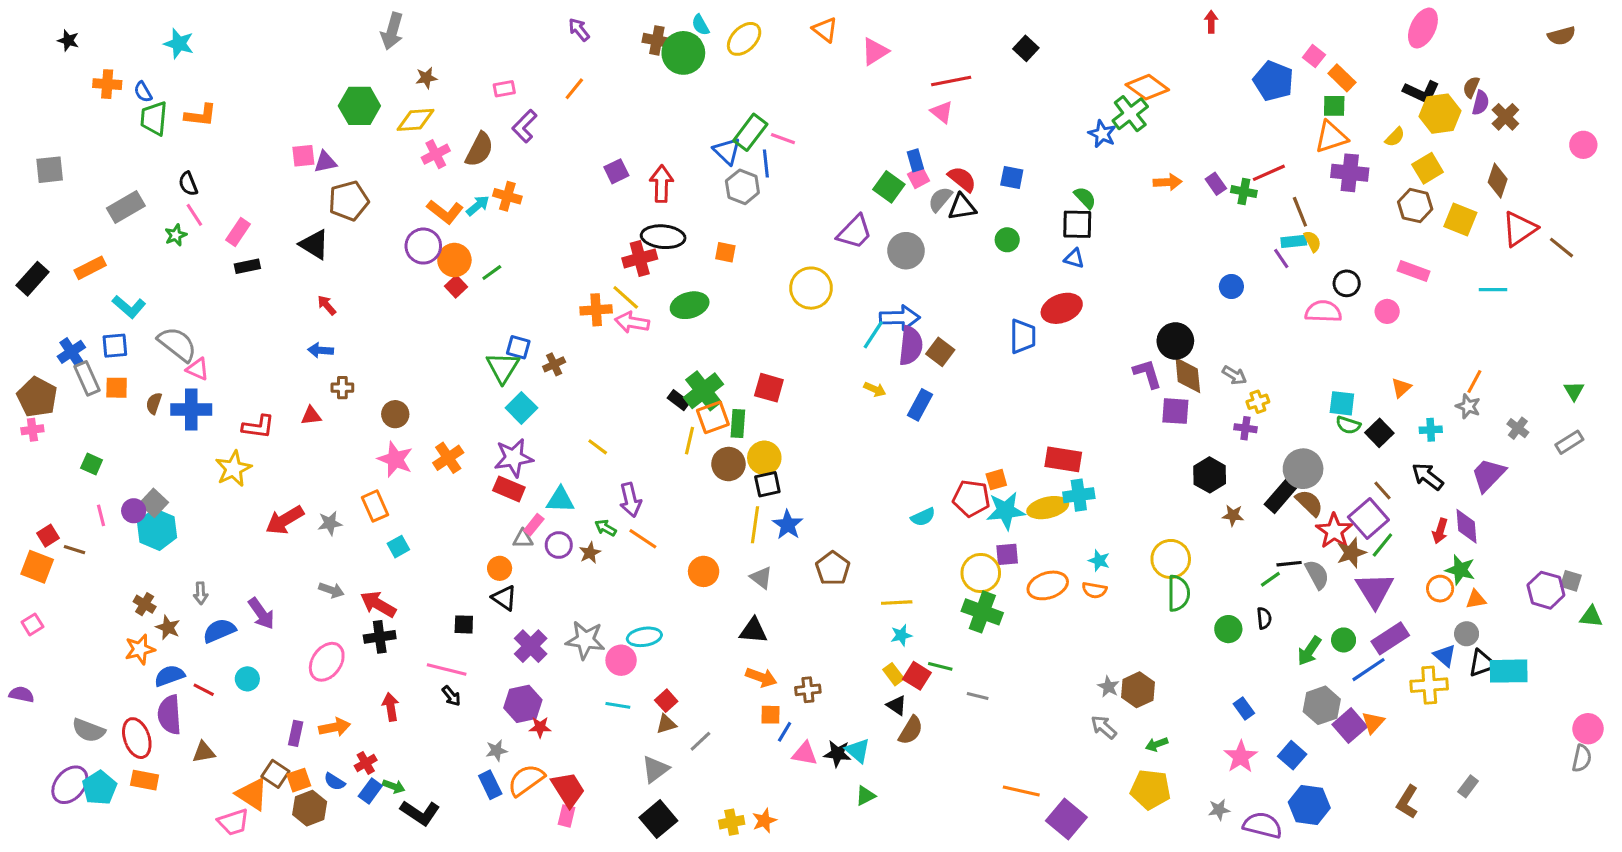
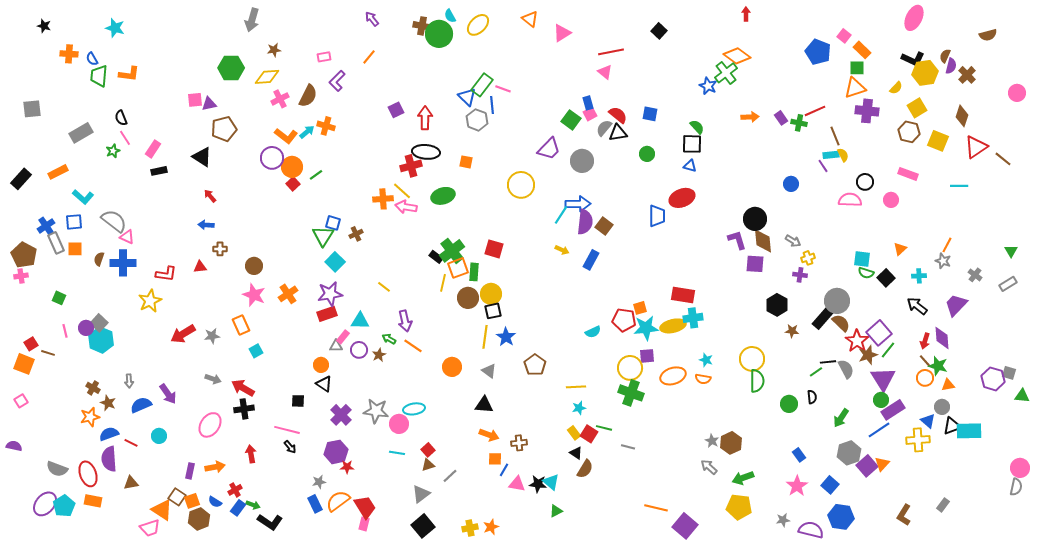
red arrow: (1211, 22) -> (746, 14), moved
brown semicircle: (1562, 36) -> (988, 35), moved
red rectangle: (509, 489) -> (327, 314), turned -42
brown line: (1382, 490) -> (925, 361), moved
green circle: (1344, 640) -> (881, 400), moved
green arrow: (1157, 744) -> (743, 478), size x1.5

